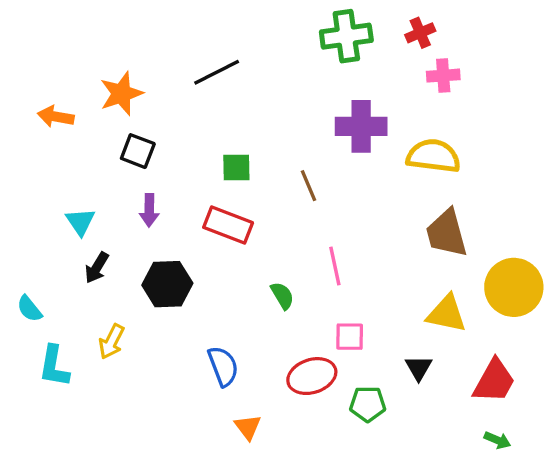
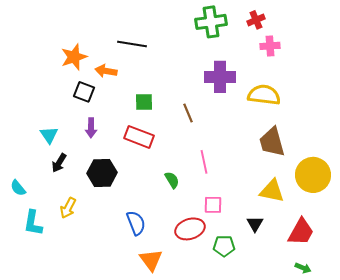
black line: (217, 72) -> (132, 44), turned 36
orange arrow: (56, 117) -> (106, 71), moved
orange triangle: (248, 427) -> (151, 260), size x1.4

